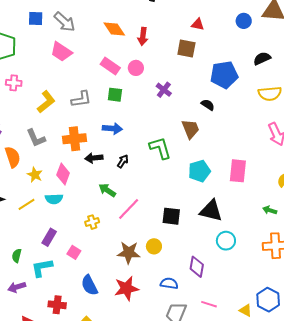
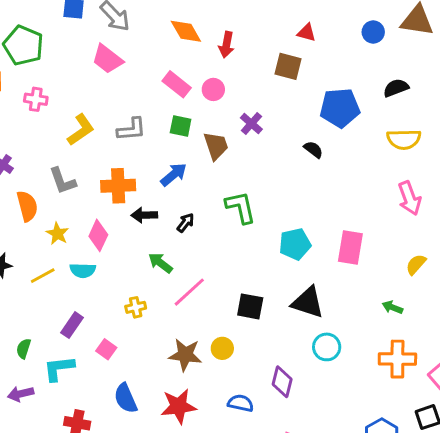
blue arrow: (112, 129) -> (174, 175), turned -48
brown trapezoid: (190, 129) -> (216, 146), moved

